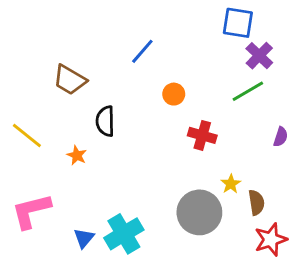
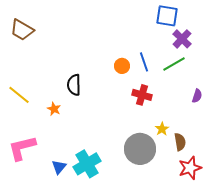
blue line: (142, 51) -> (144, 62), moved, turned -60
brown trapezoid: (70, 80) -> (22, 30), moved

